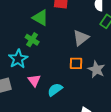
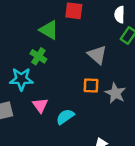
gray triangle: (81, 38) -> (97, 55), turned -42
cyan star: (18, 59) -> (21, 79), turned 30

